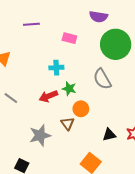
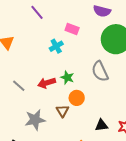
purple line: (31, 24) -> (37, 12), turned 49
cyan cross: (56, 68) -> (56, 46), moved, turned -32
gray line: (11, 98) -> (19, 86), moved

